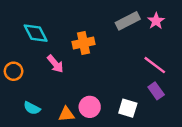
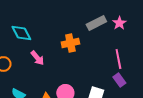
orange cross: (84, 43) -> (70, 43), moved
pink line: (155, 65) -> (118, 59), turned 42

